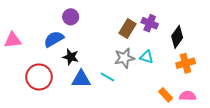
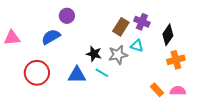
black star: (71, 57) -> (94, 54), moved
cyan triangle: (147, 57) -> (137, 46), moved

